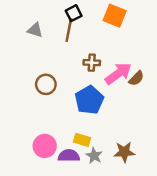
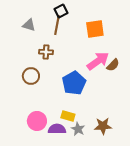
orange square: (115, 16) -> (95, 29), moved, turned -30
brown cross: (92, 63) -> (46, 52), moved
brown circle: (46, 84) -> (31, 76), moved

